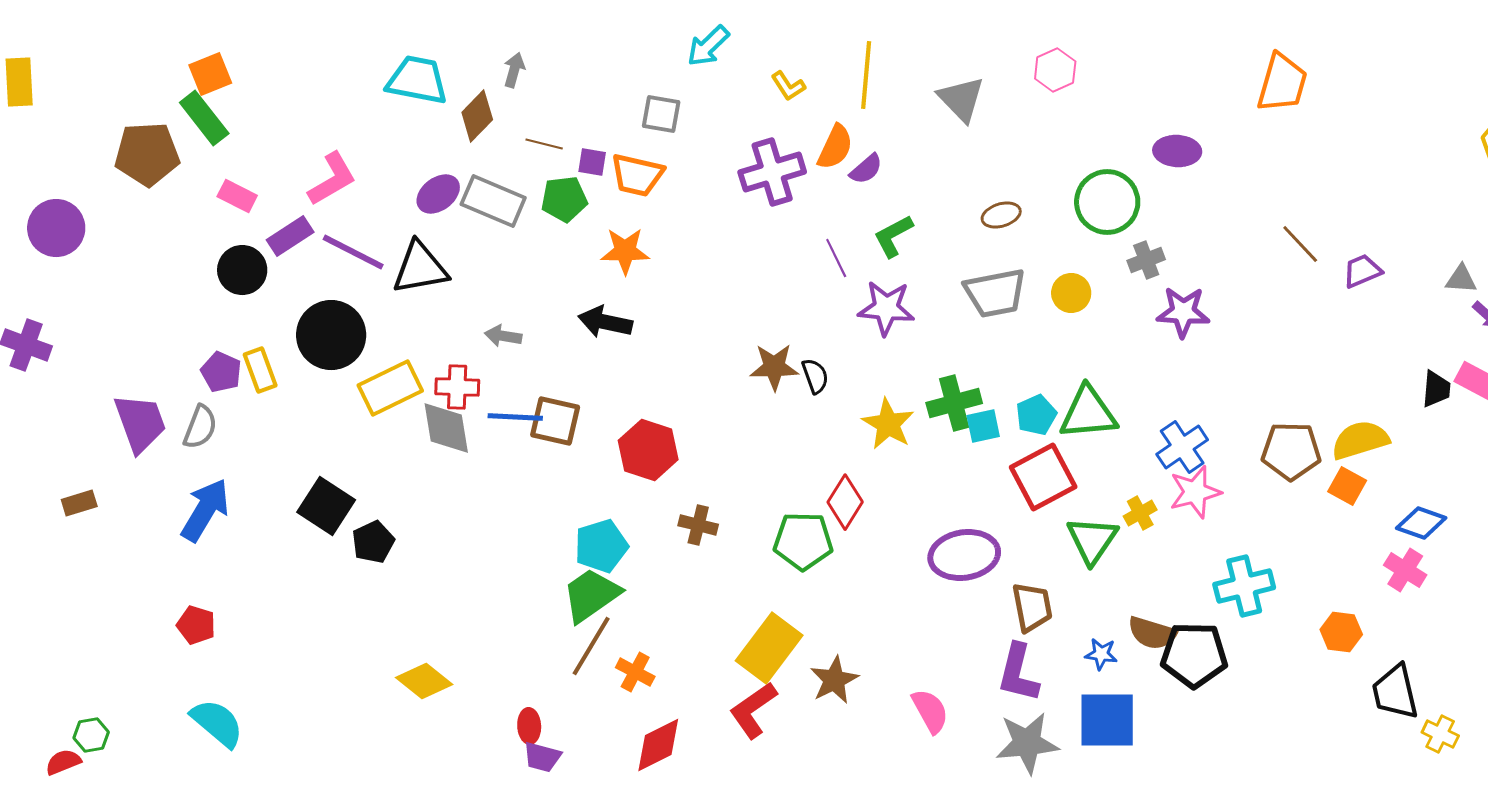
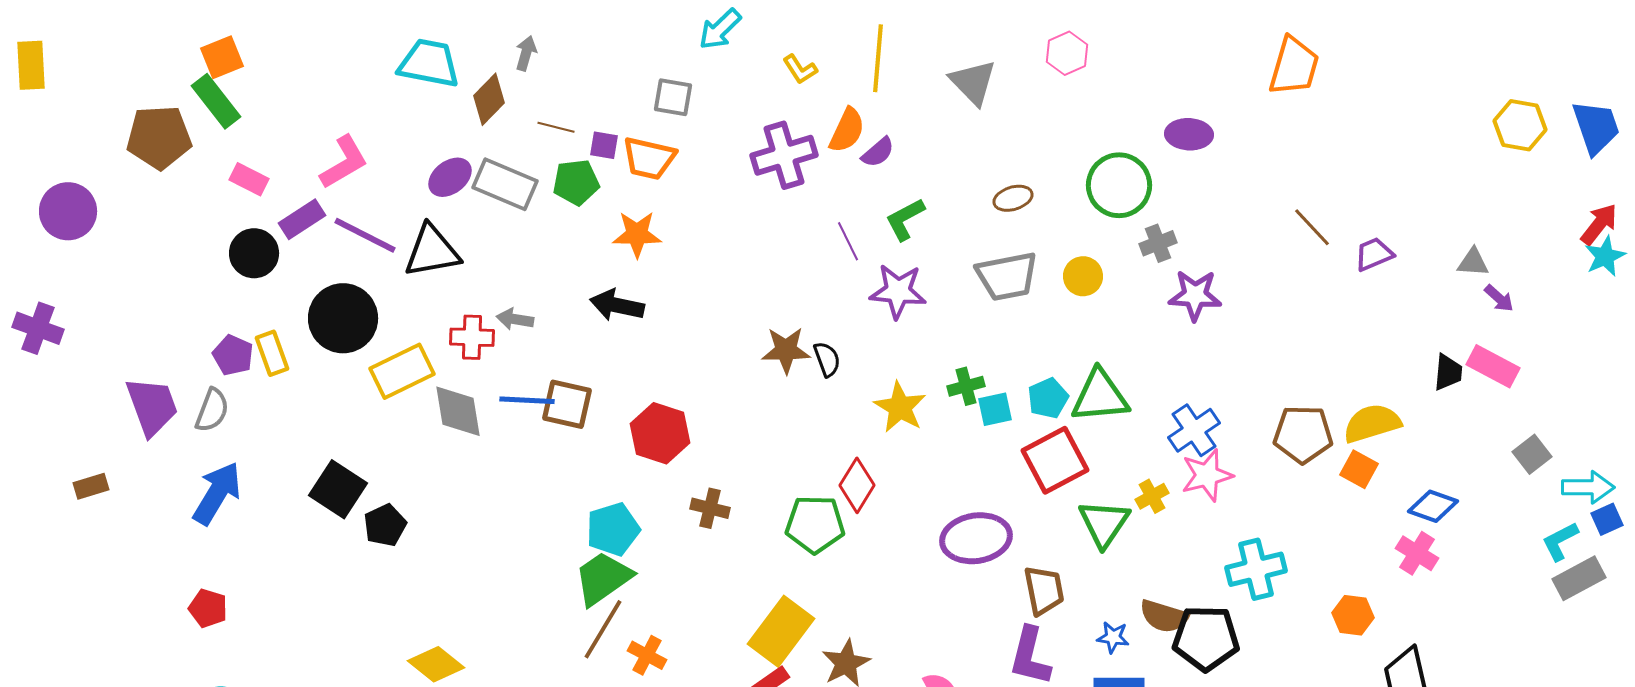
red cross: (457, 387) -> (472, 337), moved
green cross: (954, 403) -> (966, 386), size x0.7

